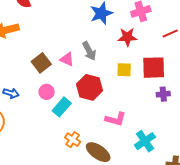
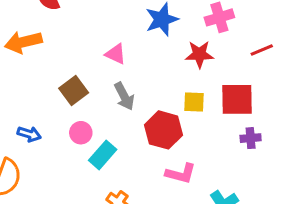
gray arrow: (89, 51) -> (124, 96), moved
pink triangle: (67, 59) -> (116, 54), moved
red hexagon: (89, 87) -> (164, 130), moved

